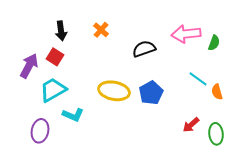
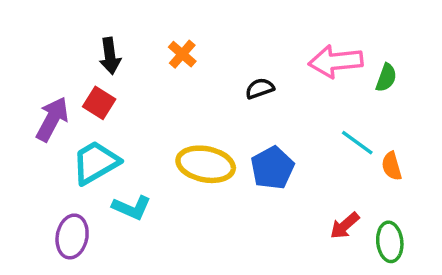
black semicircle: (144, 49) -> (260, 88), size x0.7

